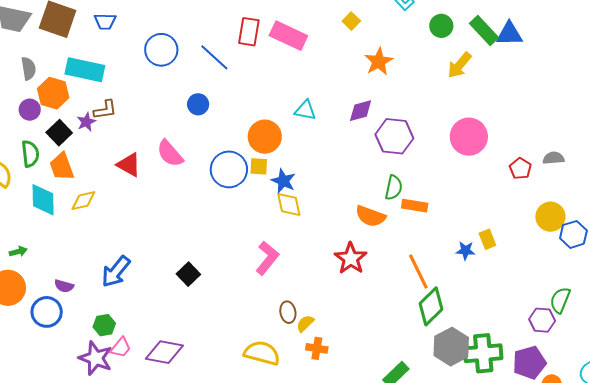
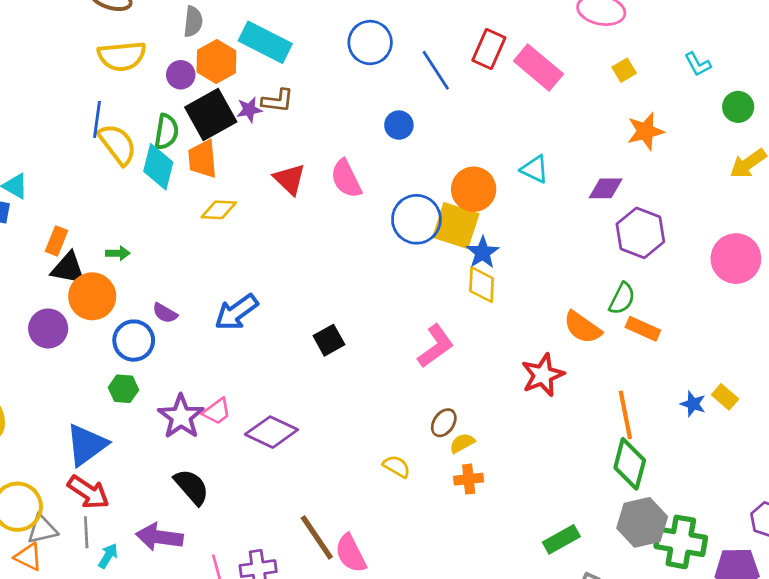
black square: (59, 133) -> (211, 114), size x1.5
yellow square: (259, 166) -> (456, 225), size x1.8
cyan diamond: (43, 200) -> (158, 167), moved
yellow rectangle: (487, 239) -> (725, 397), turned -42
green diamond: (431, 306) -> (630, 464), turned -45
brown ellipse: (288, 312) -> (444, 423), turned 30
green hexagon: (104, 325) -> (123, 389), moved
orange cross: (317, 348) -> (469, 479), turned -30
yellow semicircle: (262, 353) -> (397, 466), size x0.6

